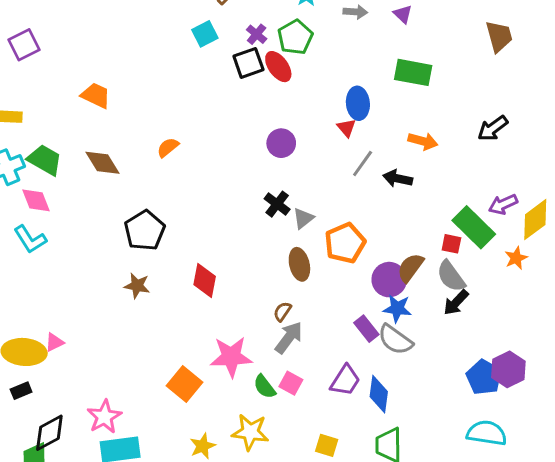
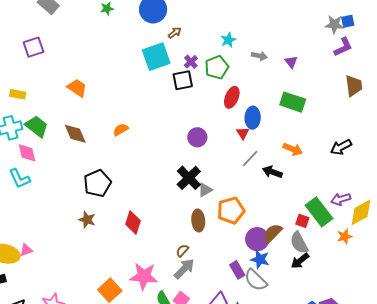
cyan square: (205, 34) -> (156, 57), size x1.6
red ellipse: (278, 67) -> (232, 97), moved, turned 50
black cross: (277, 204) -> (189, 178), size x1.4

